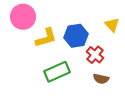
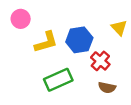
pink circle: (23, 17) -> (21, 19), size x0.7

